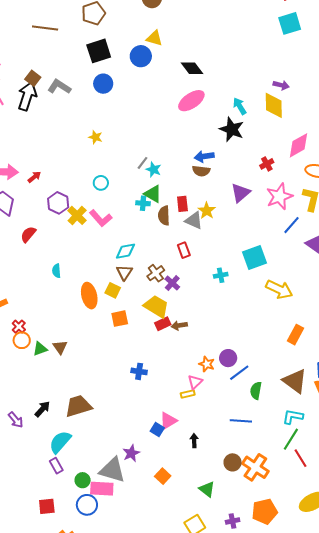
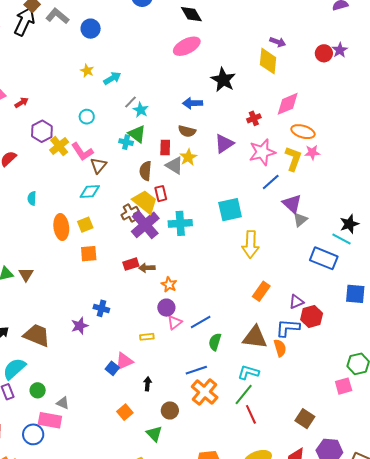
blue circle: (103, 84) -> (91, 29), moved
cyan arrow: (240, 106) -> (112, 78), moved, turned 84
brown semicircle: (201, 171) -> (187, 131), moved
brown semicircle: (164, 216) -> (146, 171), moved
cyan diamond: (125, 251) -> (90, 192), moved
brown triangle: (124, 272) -> (98, 165), moved
cyan cross: (221, 275) -> (180, 223), moved, size x1.6
purple cross: (172, 283) -> (145, 225), size x1.8
yellow arrow: (279, 289) -> (251, 244), turned 60
yellow square: (113, 290) -> (85, 225), turned 35
yellow trapezoid: (156, 306) -> (145, 202), moved
purple circle: (228, 358) -> (166, 308), moved
orange star: (207, 364) -> (169, 284), moved
brown triangle: (295, 381) -> (255, 337), turned -36
pink triangle: (195, 382) -> (175, 322), moved
brown trapezoid: (78, 406) -> (37, 335), turned 32
blue line: (241, 421) -> (196, 370), turned -30
purple star: (131, 453) -> (80, 326), moved
brown circle: (233, 462) -> (170, 410), moved
orange cross: (255, 467) -> (205, 392), moved
gray triangle: (112, 470) -> (63, 403), size x0.5
orange square: (163, 476) -> (125, 412), moved
green circle: (83, 480) -> (38, 390), moved

